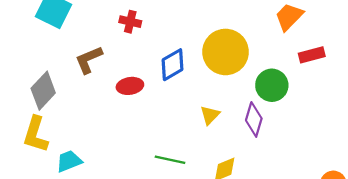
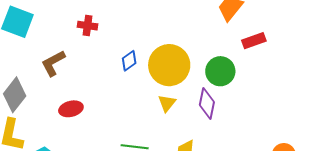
yellow circle: (226, 52) -> (169, 65), moved
blue diamond: (173, 65) -> (129, 61), size x0.7
red ellipse: (130, 86) -> (71, 109), moved

